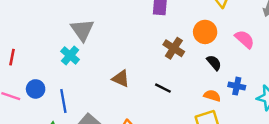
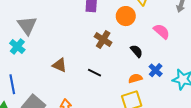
orange circle: (205, 32) -> (126, 16), moved
blue cross: (237, 86) -> (156, 70), turned 32
orange semicircle: (212, 96) -> (135, 78), turned -32

